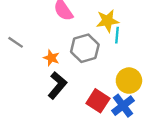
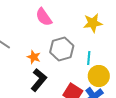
yellow star: (107, 21) -> (93, 23), moved
cyan line: (117, 35) -> (89, 58), moved

